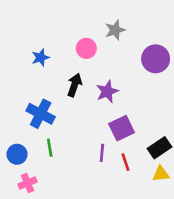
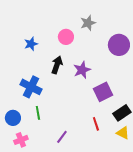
purple square: (122, 128) -> (103, 92), moved
purple line: (102, 153) -> (62, 137), moved, turned 32
yellow triangle: (161, 174) -> (123, 133), turned 32

